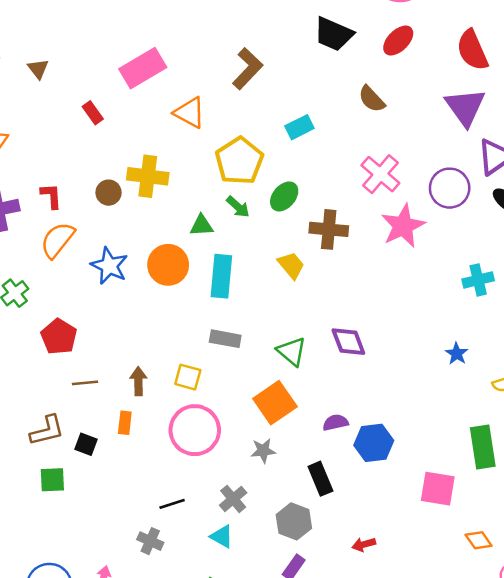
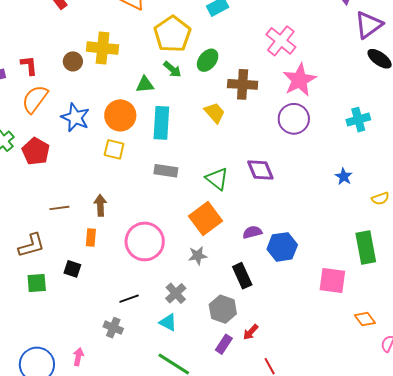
purple circle: (450, 188) -> (294, 119), moved
red pentagon: (59, 337) -> (36, 151), moved
yellow square: (188, 377) -> (114, 149), moved
black square: (86, 444) -> (72, 269), moved
red arrow: (364, 544) -> (251, 332), moved, turned -30

